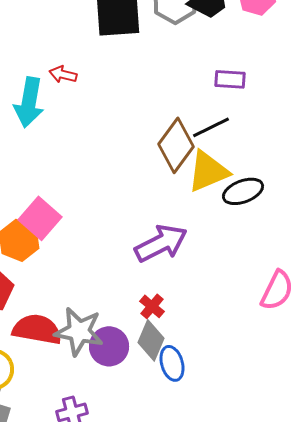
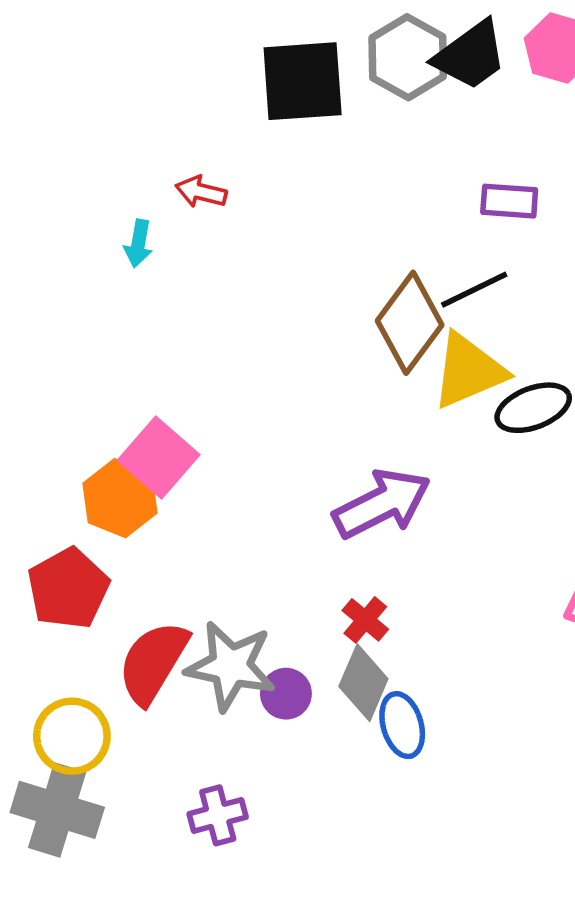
cyan arrow: (29, 102) -> (138, 244), size x0.5
red semicircle: (37, 329) -> (153, 662), turned -69
purple circle: (109, 346) -> (286, 694), size x0.7

